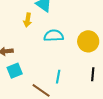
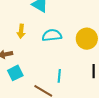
yellow arrow: (28, 20) -> (21, 31), moved

